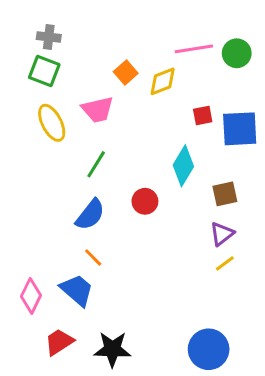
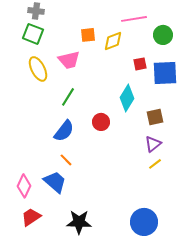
green circle: (237, 53) -> (163, 35), moved
orange square: (126, 73) -> (88, 35), turned 35
red trapezoid: (59, 342) -> (31, 217), moved

